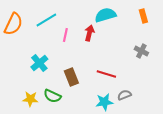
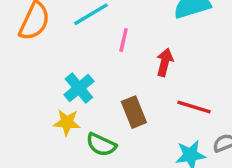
red arrow: (89, 33) -> (165, 62), moved
yellow star: (30, 99) -> (67, 122), moved

